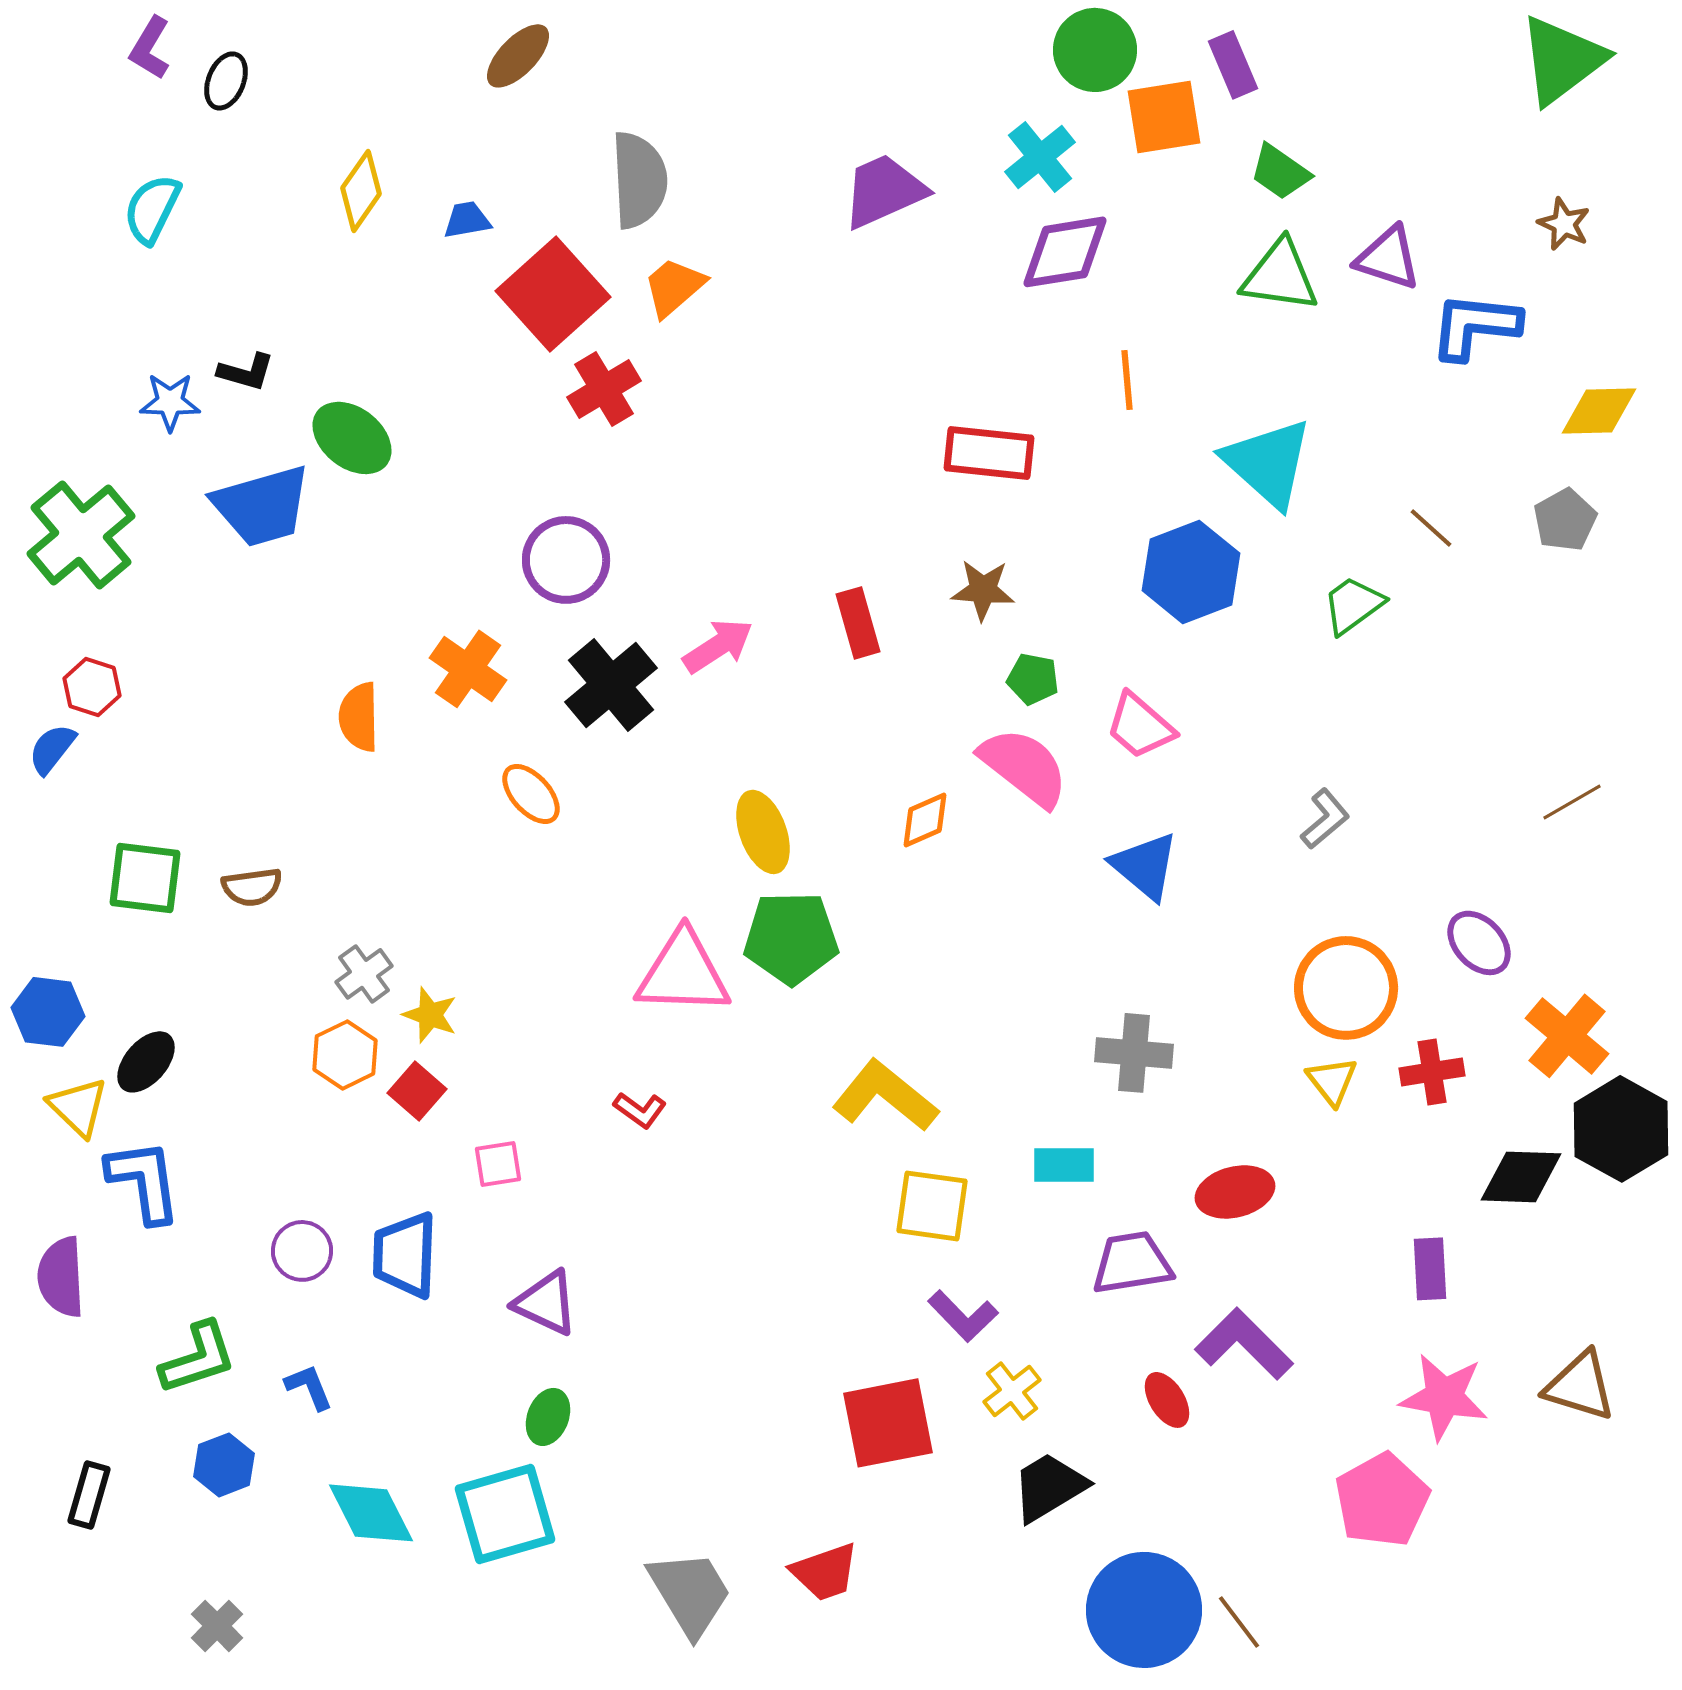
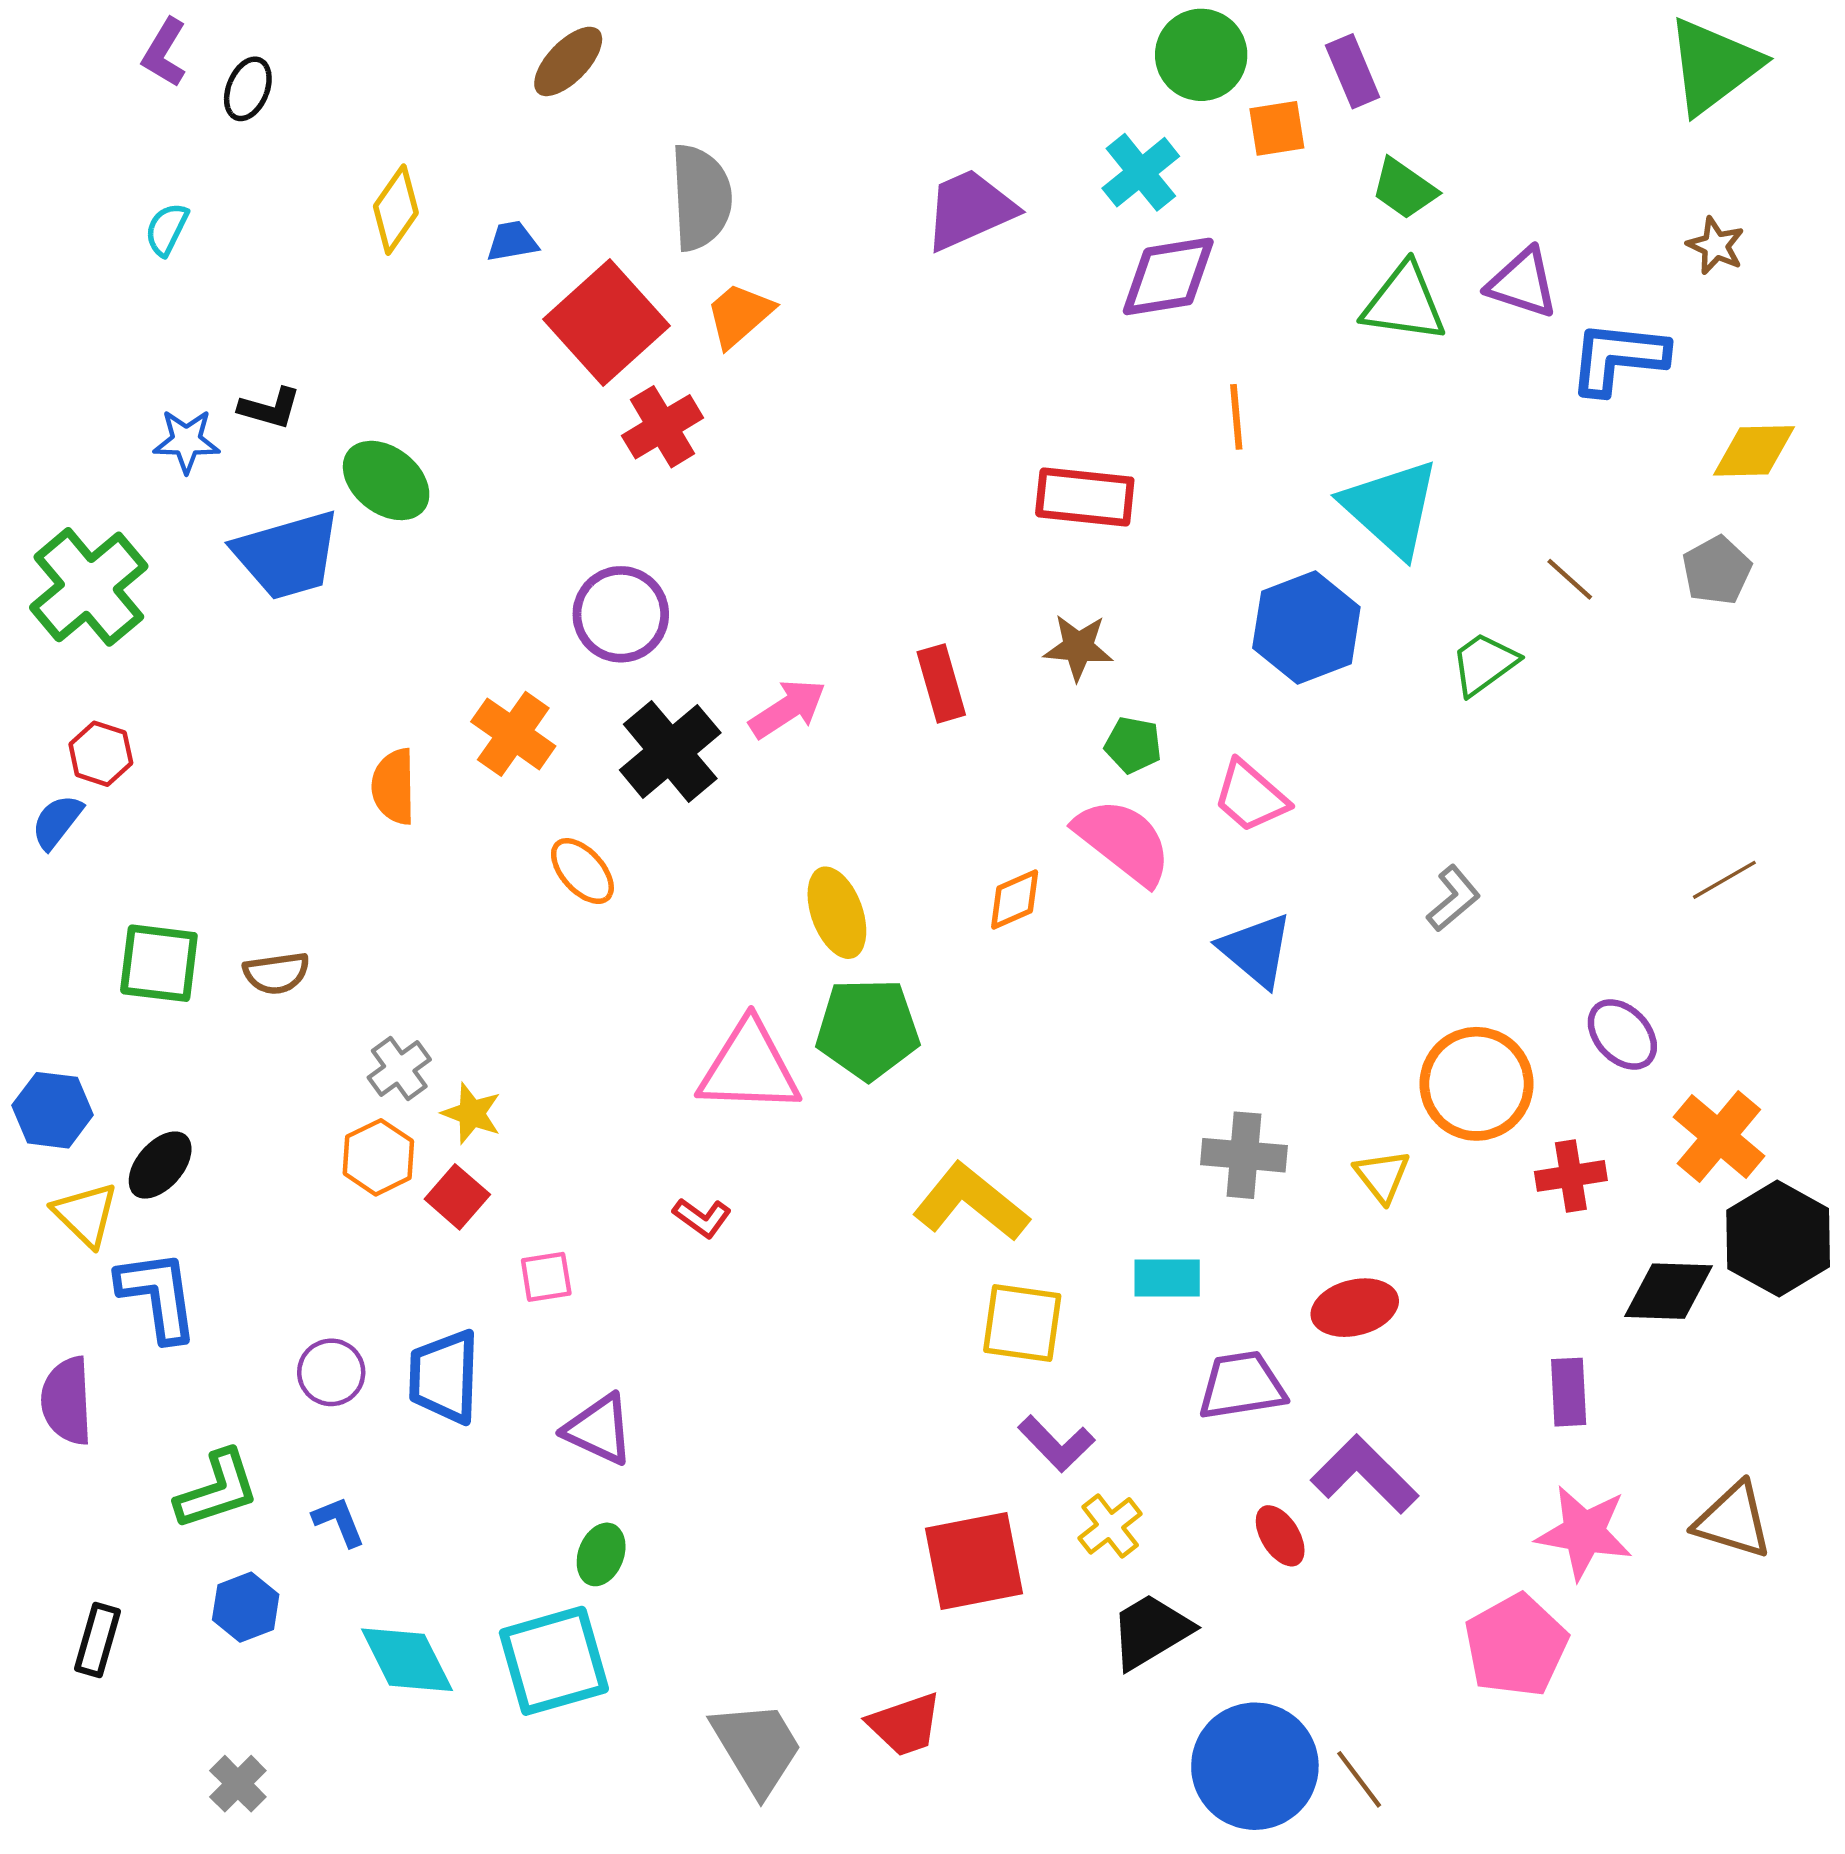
orange square: (1164, 117) -> (1277, 128), size x0.7
cyan semicircle: (152, 209) -> (167, 229), size x0.7
yellow triangle: (1332, 1081) -> (1382, 1176), moved

